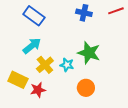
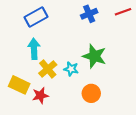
blue cross: (84, 13) -> (89, 14), turned -35
blue rectangle: (34, 16) -> (36, 17), turned -65
cyan arrow: (32, 46) -> (34, 49), turned -54

